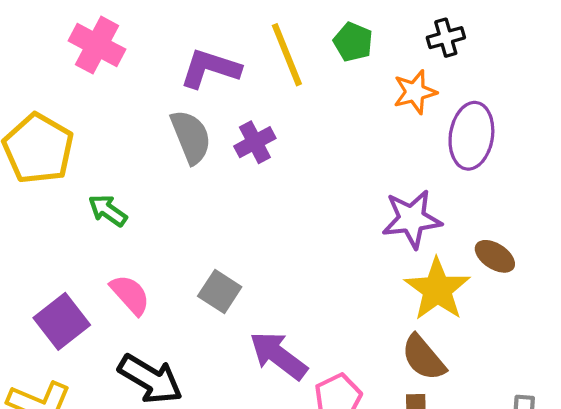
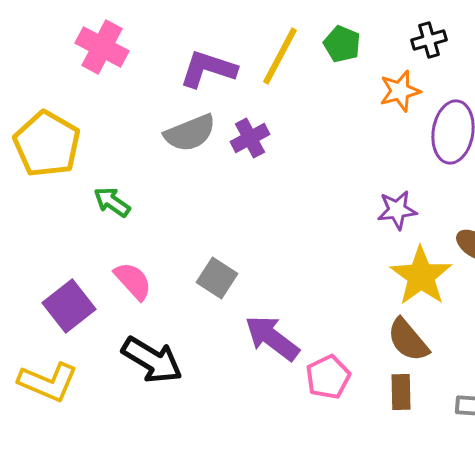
yellow line: (287, 55) -> (280, 56), turned 50
gray semicircle: (191, 137) -> (190, 133), turned 90
purple star: (412, 219) -> (397, 210), size x0.7

